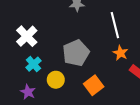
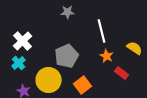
cyan cross: (33, 64) -> (19, 63), moved
yellow circle: (56, 80) -> (49, 80), size x1.6

